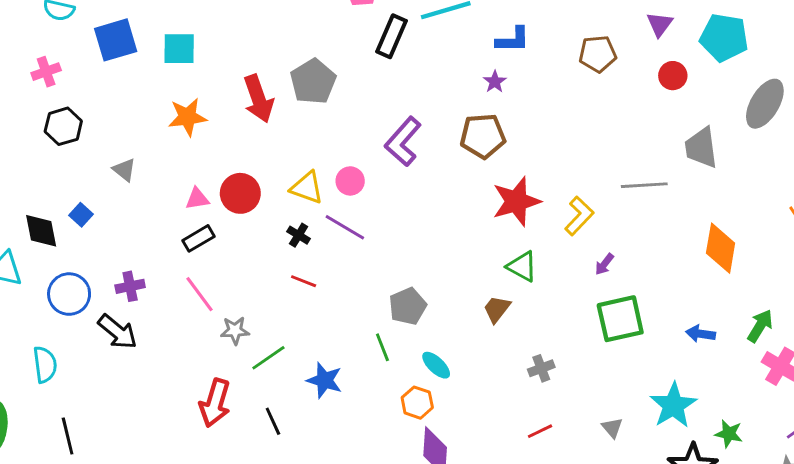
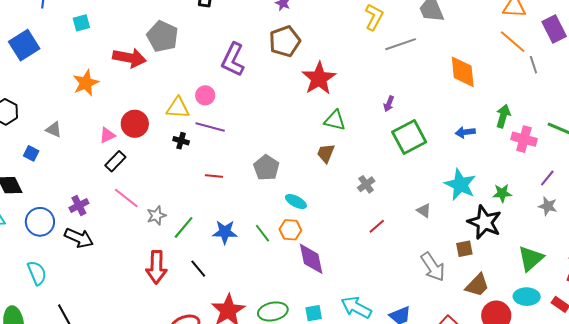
cyan square: (179, 49) -> (81, 23), moved, size x0.7
red arrow: (258, 99) -> (129, 58), turned -44
blue square: (81, 215) -> (31, 153), moved
yellow L-shape: (579, 216) -> (374, 17), moved
red line: (304, 281) -> (214, 176), moved
green line: (382, 347) -> (262, 233), moved

